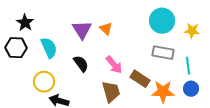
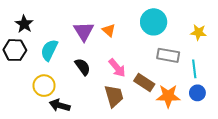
cyan circle: (162, 21) -> (154, 22), moved
cyan semicircle: (49, 48) -> (49, 50), turned -130

